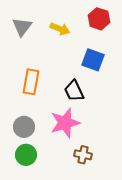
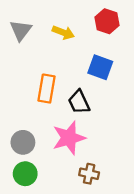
orange rectangle: (31, 82) -> (46, 89), moved

